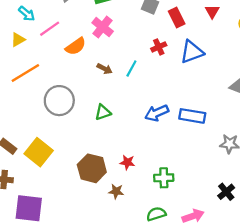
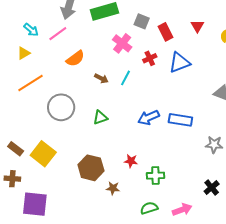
pink cross: (103, 27) -> (122, 43), moved
pink line: (50, 29) -> (58, 34), moved
red star: (127, 162) -> (131, 161), moved

